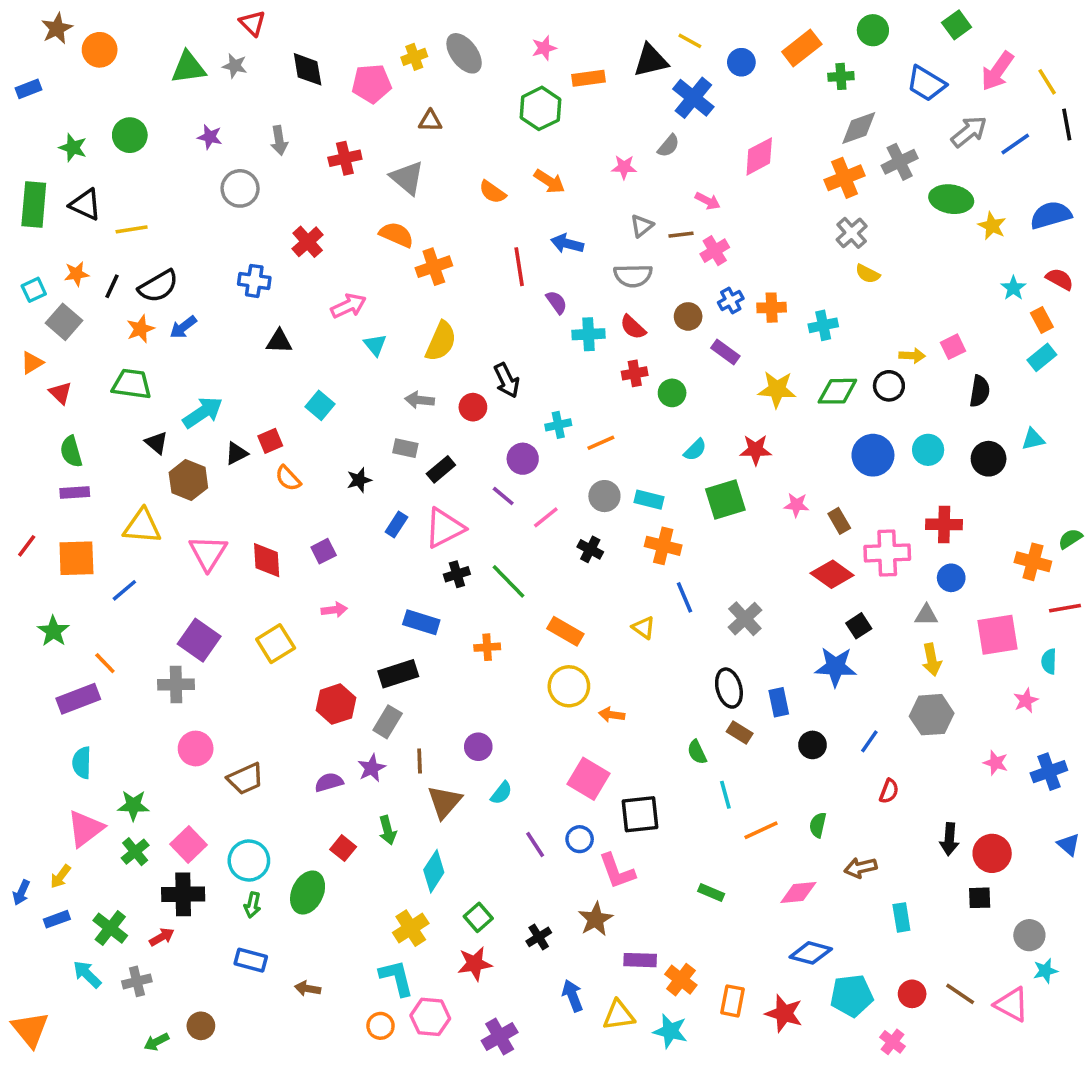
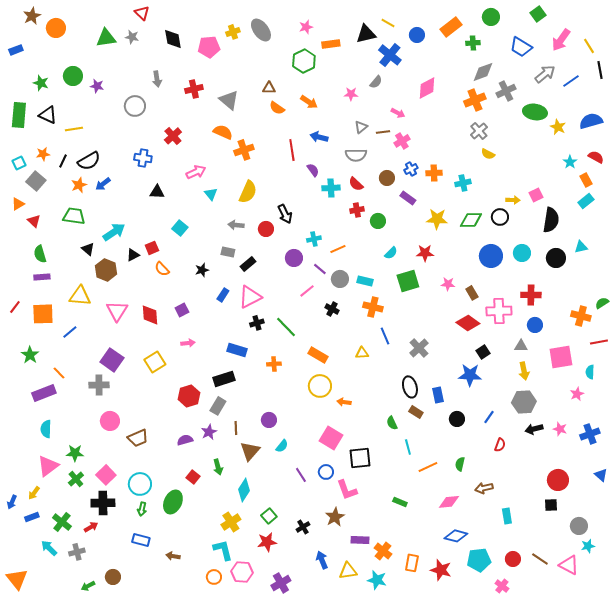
brown triangle: (430, 121) -> (269, 88), moved
purple star: (210, 137) -> (97, 86), moved
black semicircle: (980, 391) -> (551, 220), size x1.4
purple line: (503, 496) -> (320, 269), moved
yellow triangle: (644, 628) -> (362, 353), turned -40
black arrow: (949, 839) -> (534, 429), moved, turned 72

